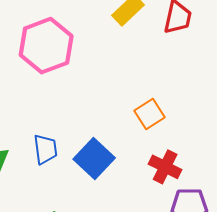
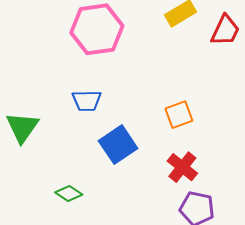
blue trapezoid: (45, 149) -> (87, 101), moved, turned 84

